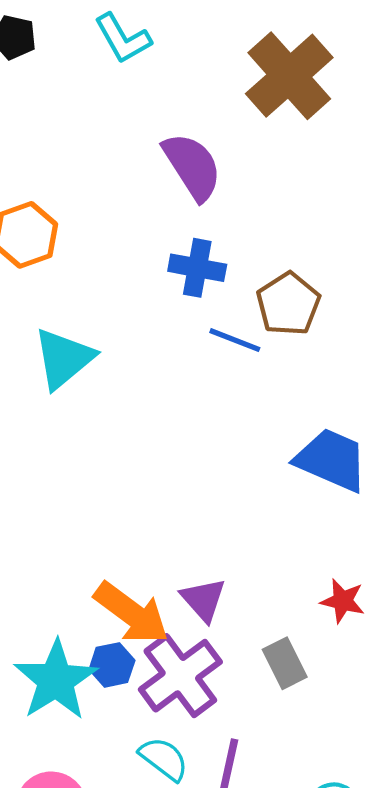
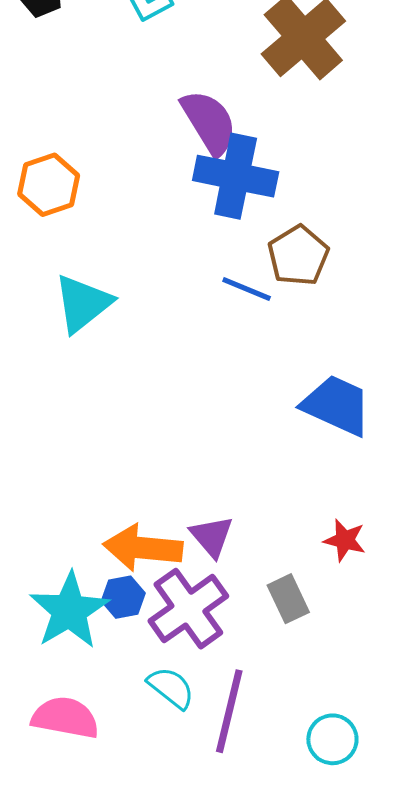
blue cross: (197, 268) -> (236, 176), moved, size x1.5
orange arrow: (131, 613) -> (143, 548), turned 148

